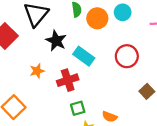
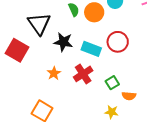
red circle: (127, 56) -> (118, 42), moved
green square: (78, 108) -> (112, 83), moved

